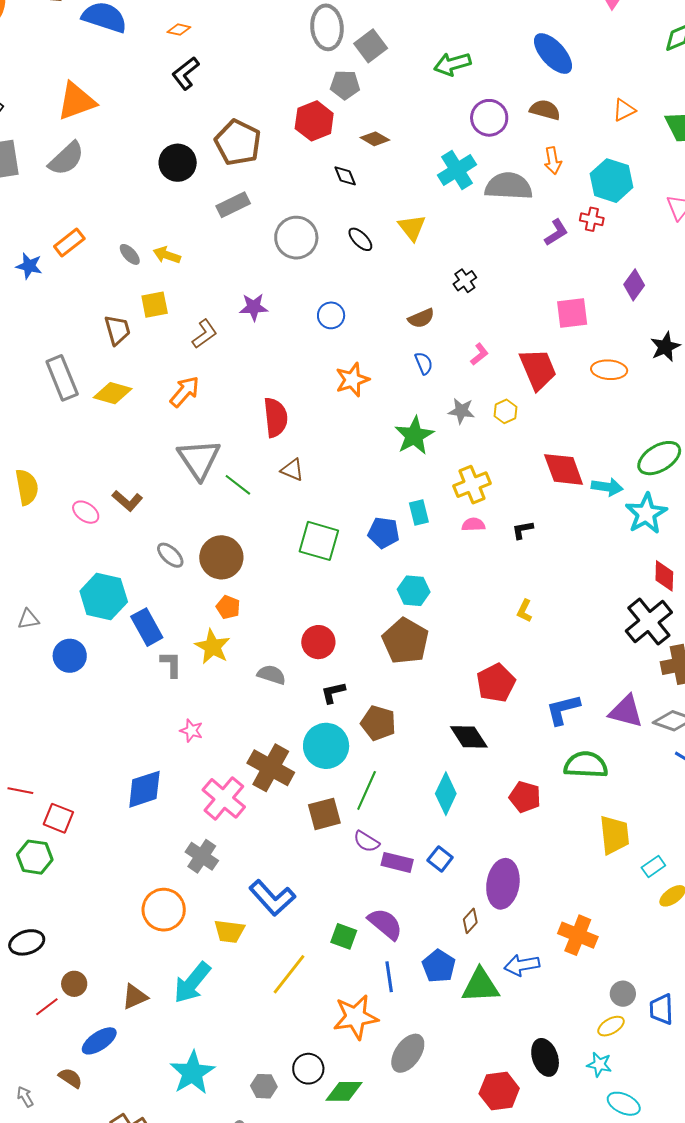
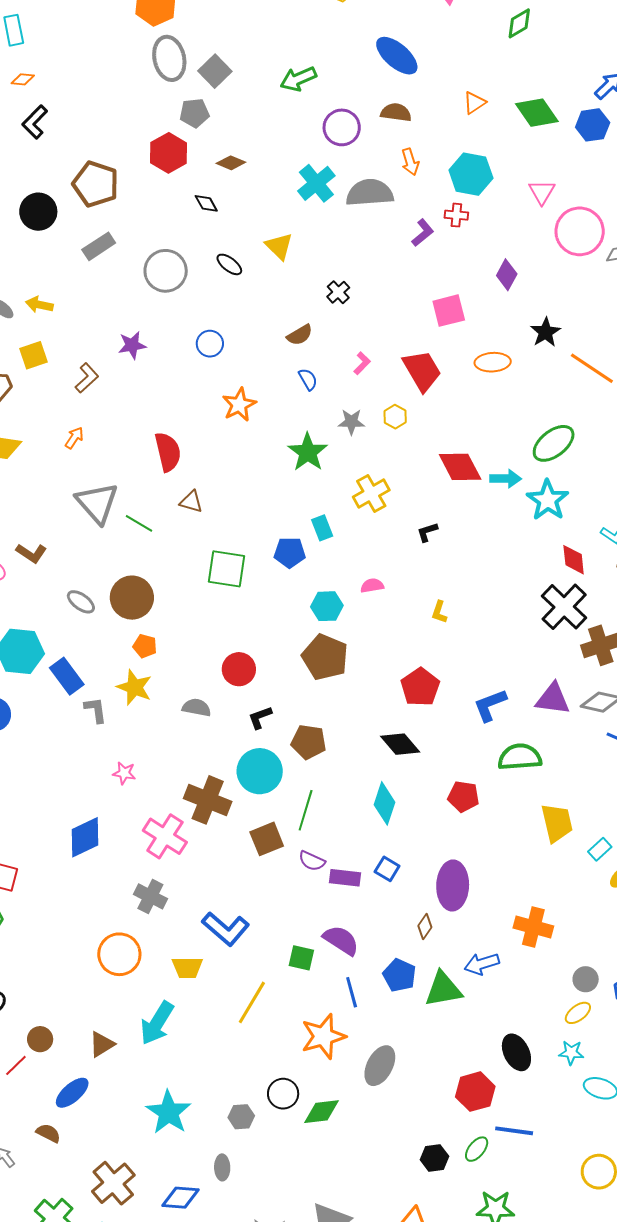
orange arrow: (185, 392) -> (74, 438), size x0.7
pink semicircle: (473, 525) -> (372, 586), moved

